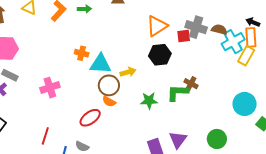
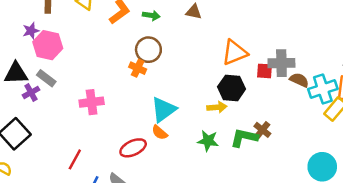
gray cross: (196, 27) -> (281, 63), turned -30
brown semicircle: (219, 30) -> (299, 80), moved
cyan triangle: (100, 64) -> (164, 110), moved, turned -50
yellow arrow: (128, 72) -> (217, 107), moved
brown circle: (109, 85) -> (148, 50), moved

